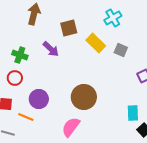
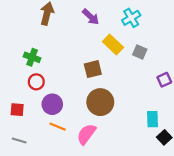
brown square: (69, 28) -> (93, 69), moved
purple arrow: (51, 49) -> (91, 17), moved
red circle: (15, 78) -> (36, 82), moved
orange line: (26, 117) -> (58, 127), moved

